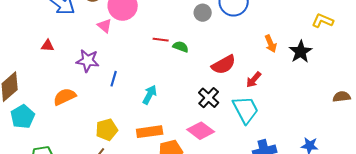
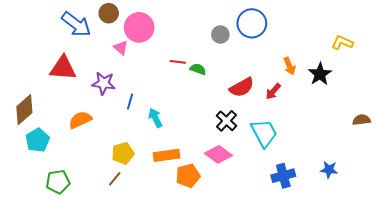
red triangle: (48, 46) -> (63, 68), size x2.0
red arrow: (254, 80) -> (273, 91), moved
cyan arrow: (150, 95) -> (155, 118), moved, turned -54

